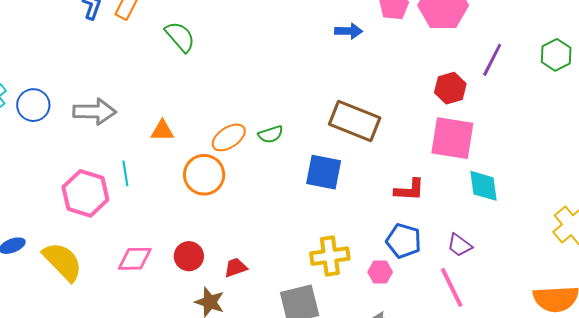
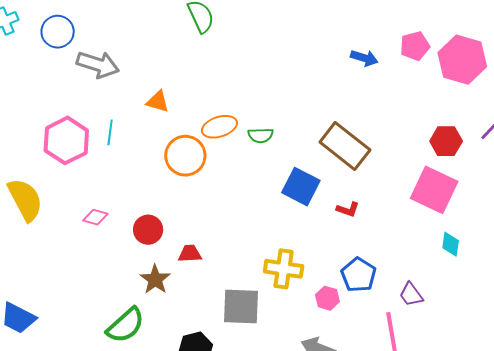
blue circle: (33, 105) -> (58, 32), moved
cyan diamond: (483, 186) -> (451, 244), size x0.7
red L-shape: (409, 190) -> (348, 209), moved, size x0.7
pink diamond: (135, 259) -> (95, 217), size x0.7

